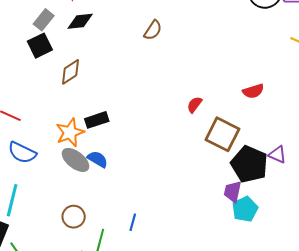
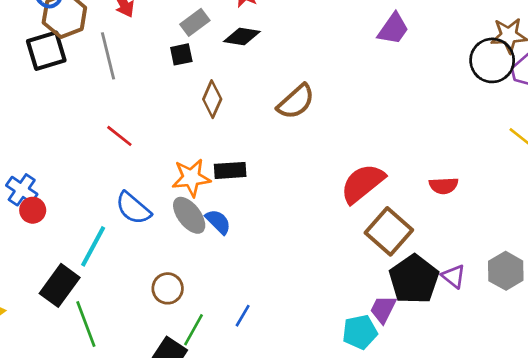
brown semicircle: (153, 30) -> (296, 102), moved, size x1.4
black square: (40, 46) -> (181, 54), size x0.7
brown diamond: (70, 72) -> (212, 99), turned -48
red semicircle: (194, 105) -> (363, 183), size x2.0
blue semicircle: (22, 153) -> (133, 208), moved
cyan pentagon: (245, 209) -> (360, 332), moved

